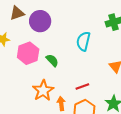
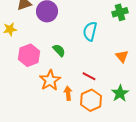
pink hexagon: (28, 53) -> (29, 55), moved
red line: (82, 87) -> (89, 76), turned 48

